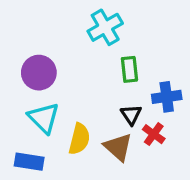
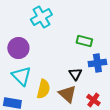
cyan cross: (105, 27) -> (41, 17), moved
green rectangle: (129, 69) -> (84, 41), moved, turned -70
red cross: (154, 134) -> (93, 100), moved

